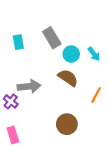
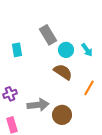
cyan rectangle: (18, 42) -> (17, 50), moved
gray arrow: (29, 86) -> (38, 105), moved
purple cross: (11, 101) -> (10, 94), turned 32

